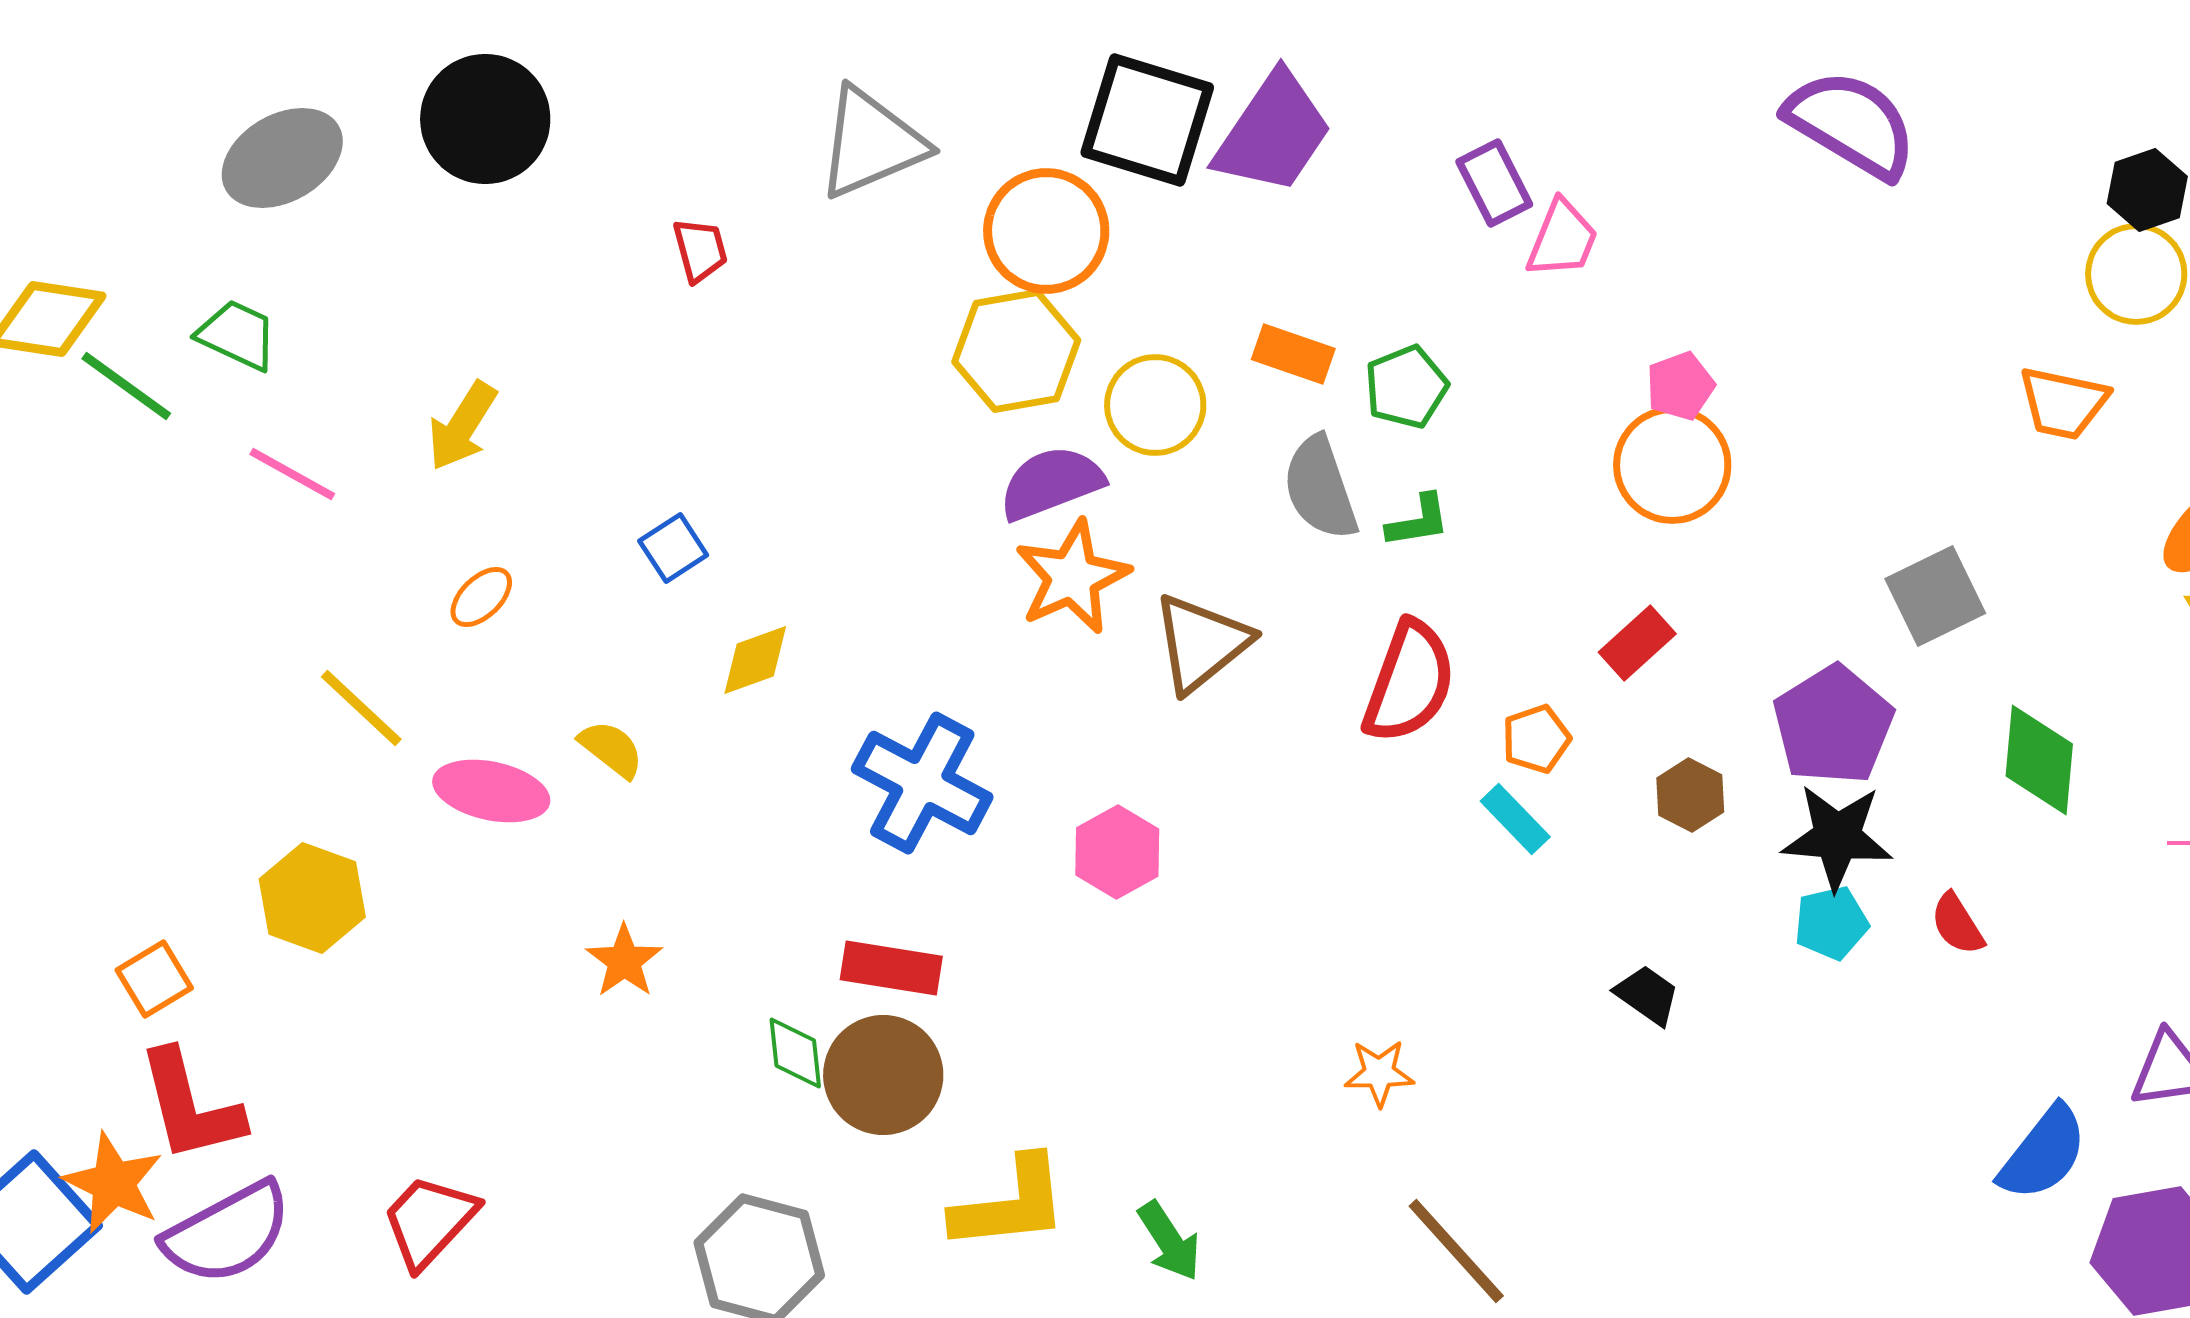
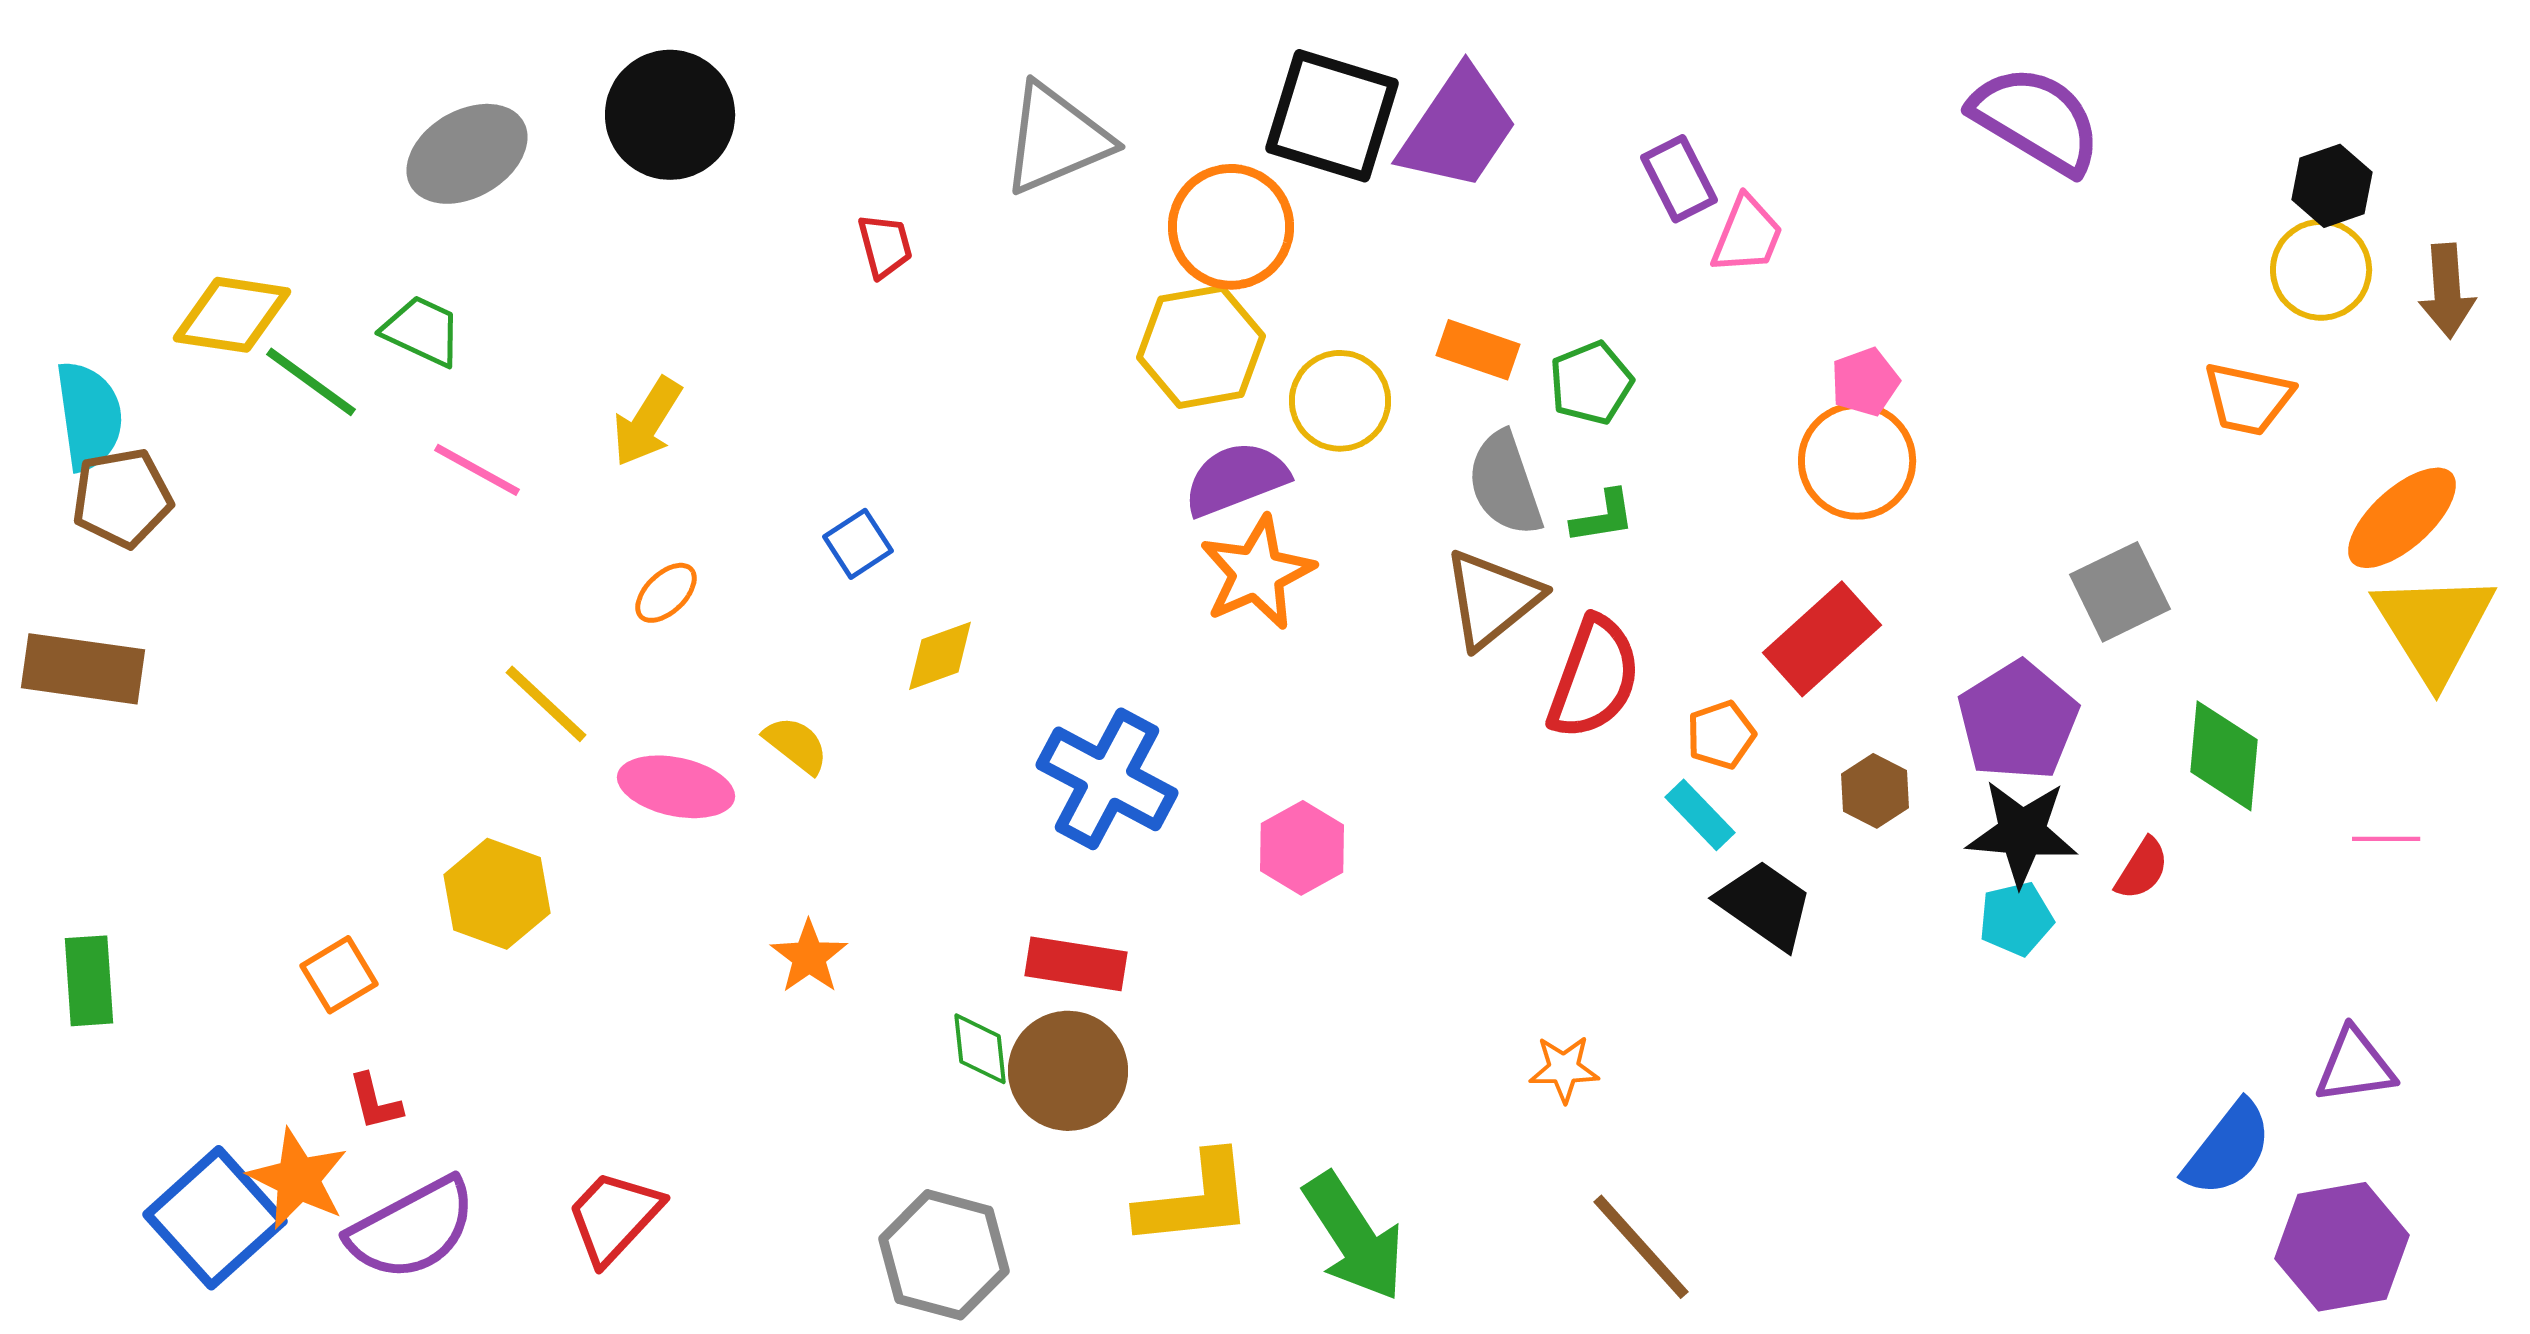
brown triangle: (1201, 643) -> (1492, 599), moved
red rectangle: (1637, 643) -> (1822, 639), size x1.5
red semicircle: (1957, 924) -> (2142, 869), moved, turned -116
black trapezoid: (1647, 995) -> (1765, 905), moved, size x1.5
red L-shape: (190, 1106) -> (375, 1102), size x0.5
green arrow: (1169, 1241) -> (1354, 1237), size x1.6

